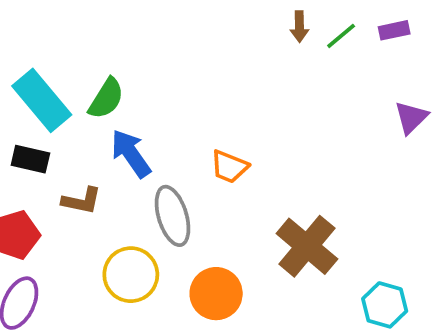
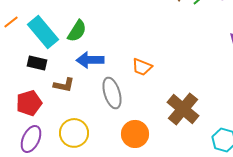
blue arrow: (131, 153) -> (90, 60), turned -56
yellow circle: (131, 275) -> (74, 133), moved

